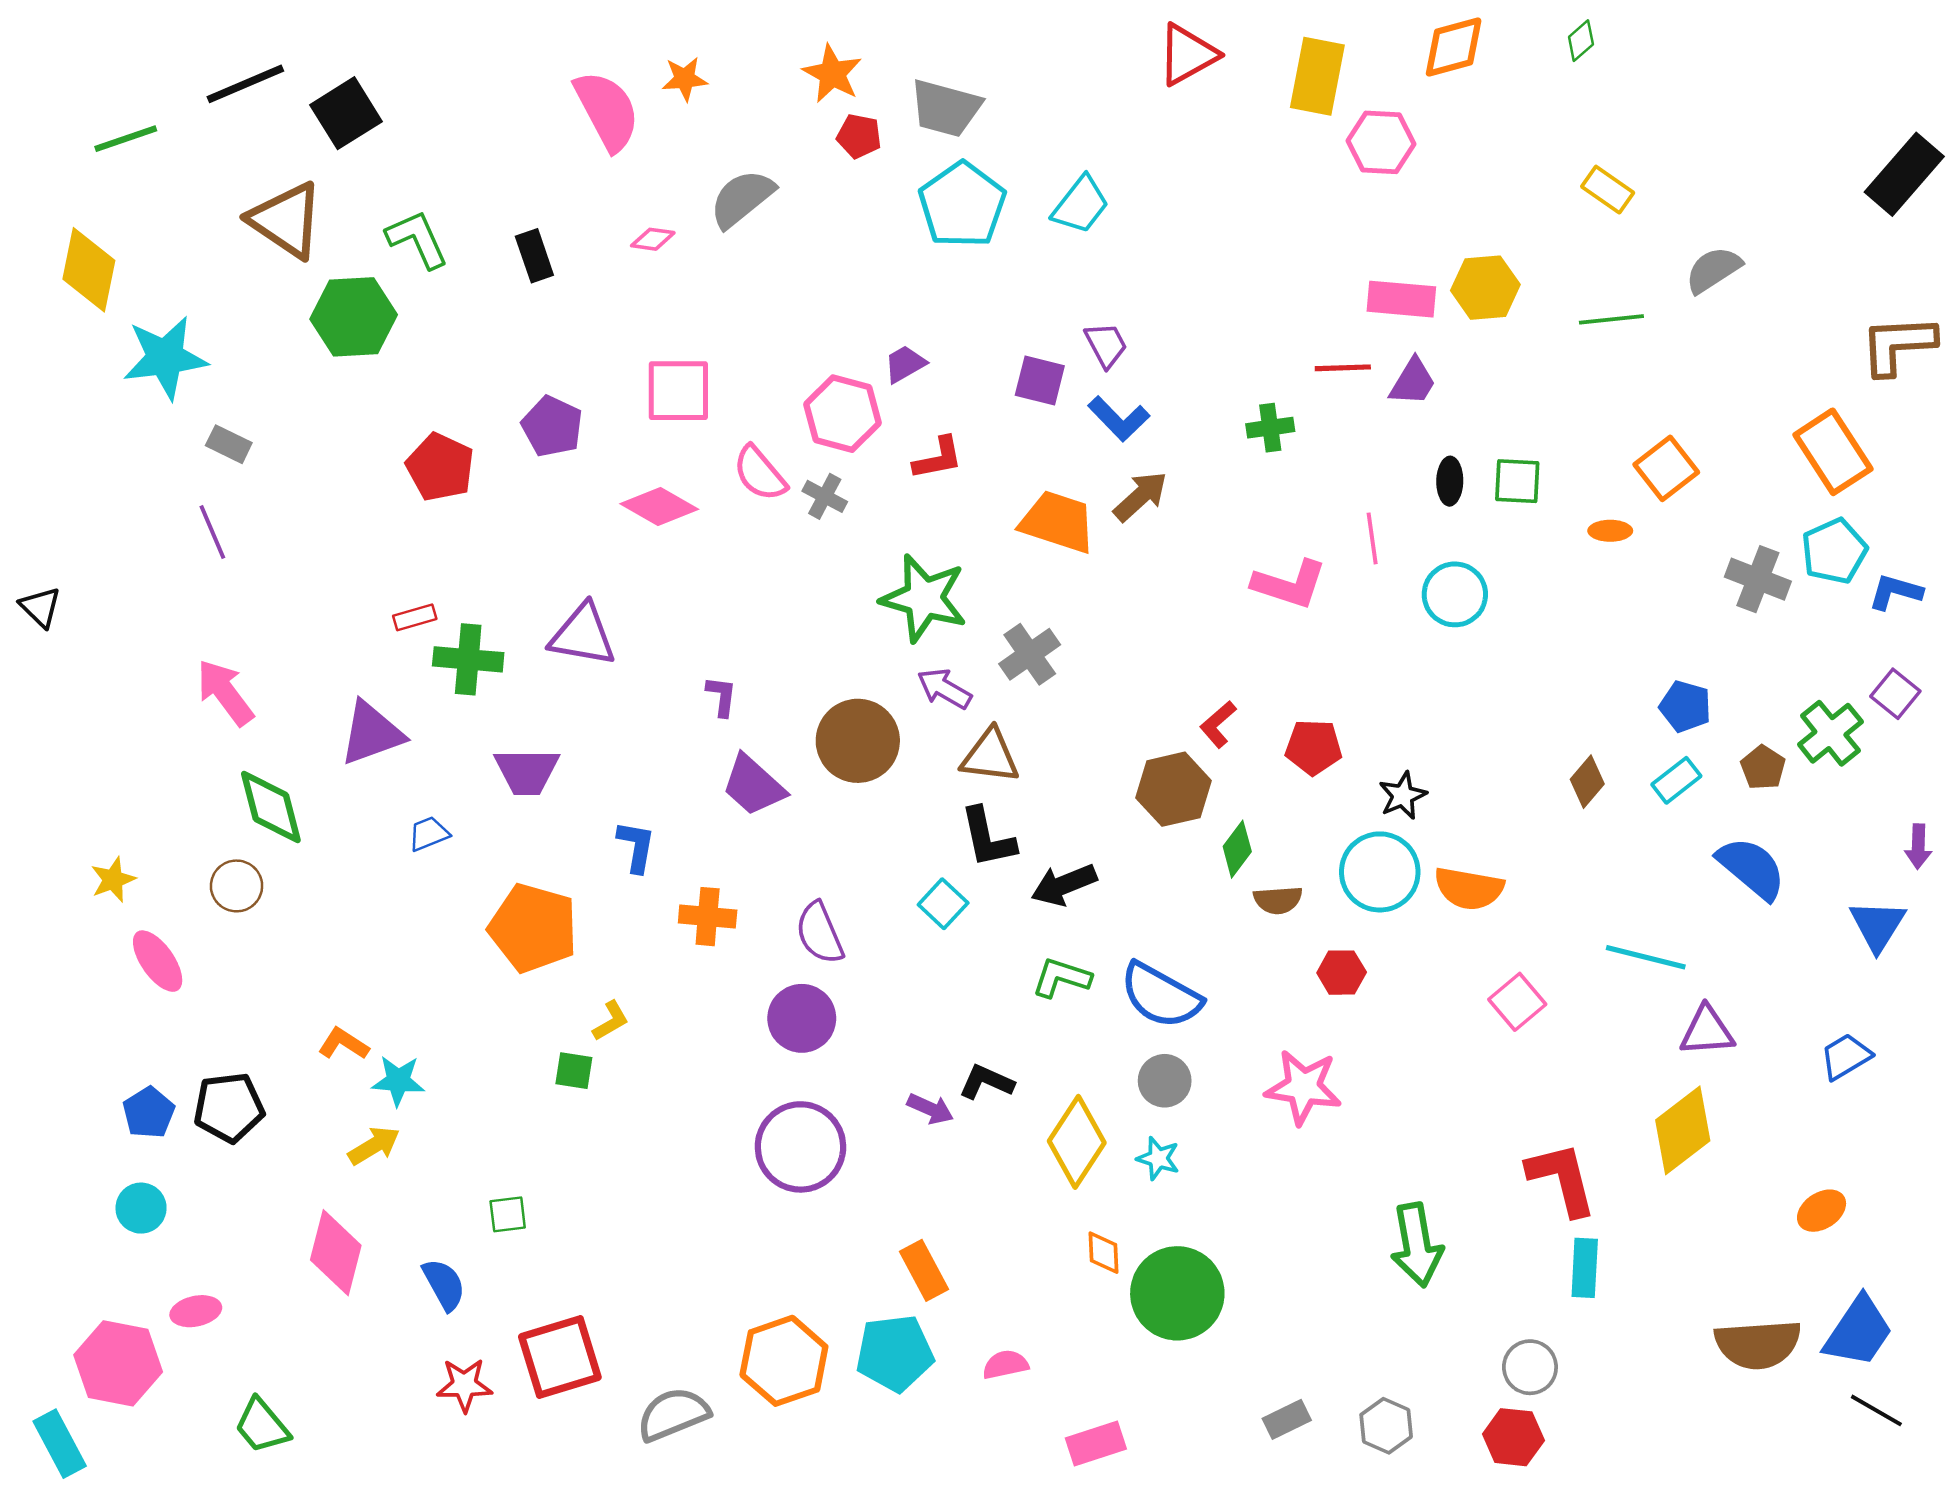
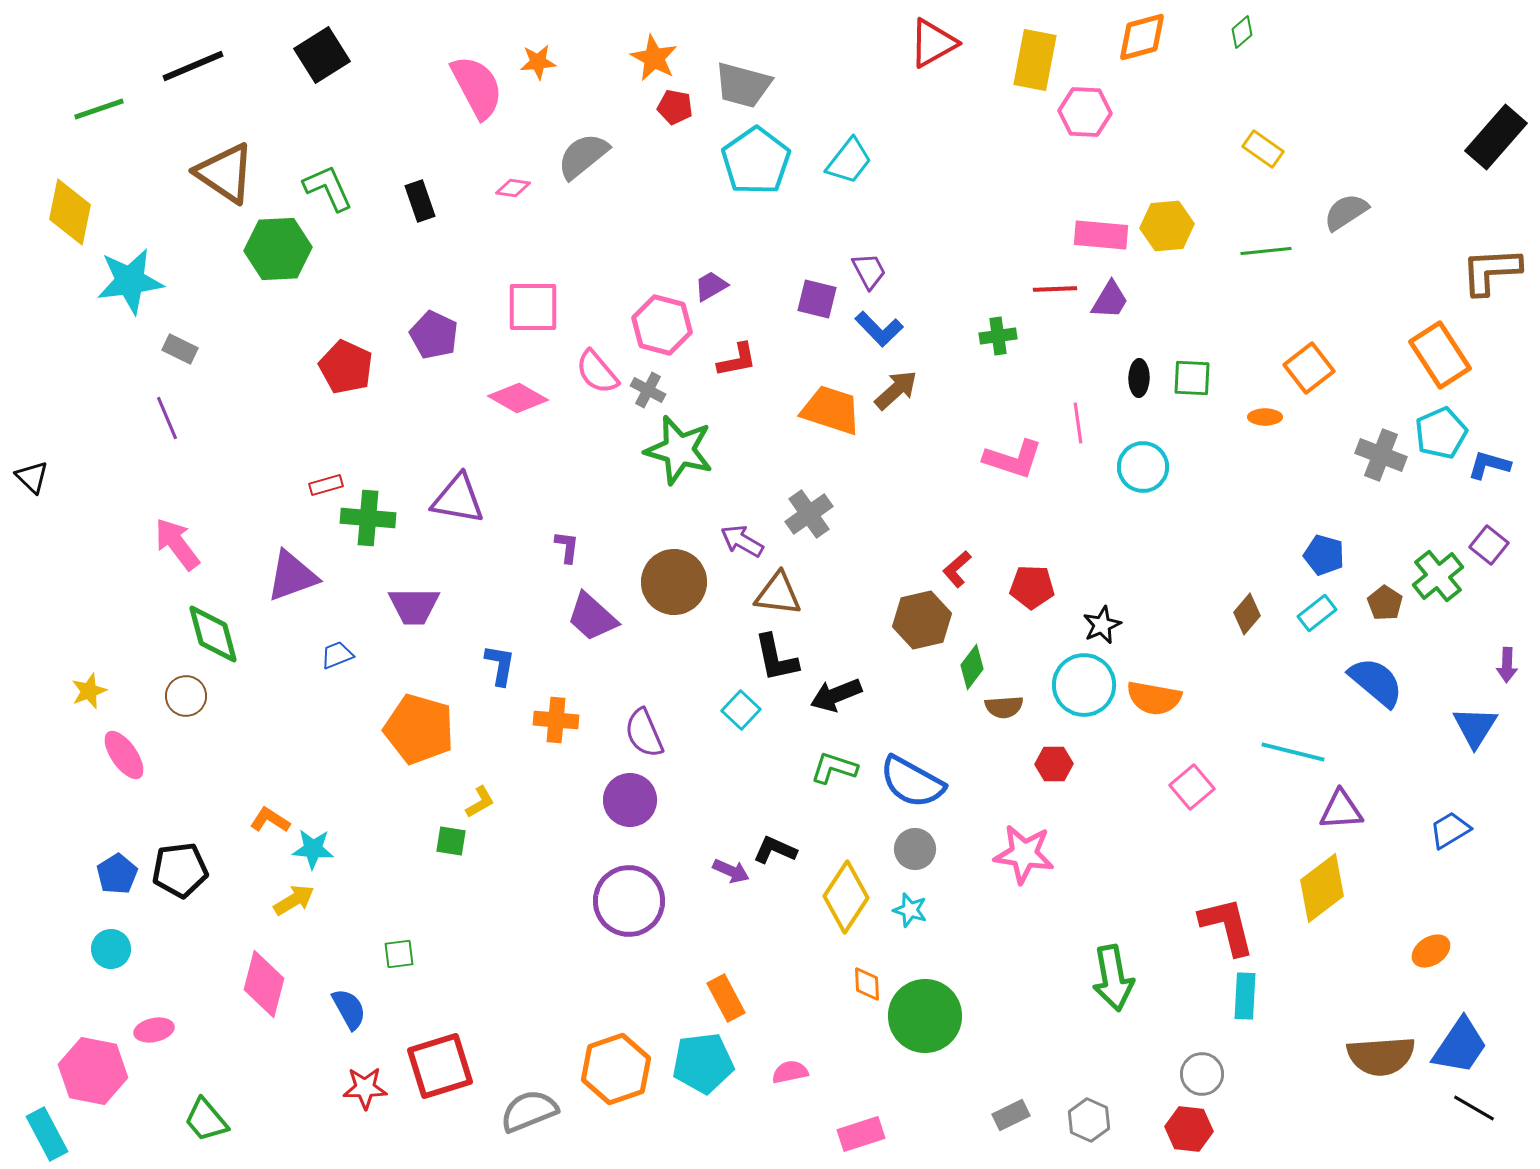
black square: (346, 113) -> (322, 55), moved
green star: (924, 598) -> (679, 450), moved

